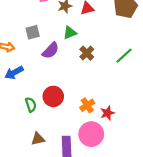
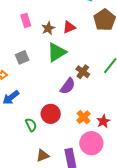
green triangle: (70, 33) -> (57, 52), size x1.5
purple semicircle: (51, 51) -> (68, 86), moved
brown cross: (87, 53) -> (83, 72), moved

